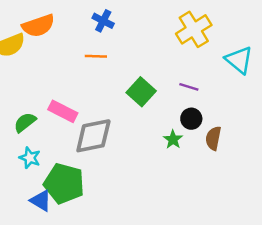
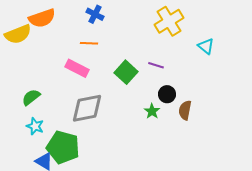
cyan triangle: (239, 60) -> (206, 46), size x0.7
purple line: (189, 87) -> (156, 65), moved
pink rectangle: (63, 111) -> (77, 68), moved

